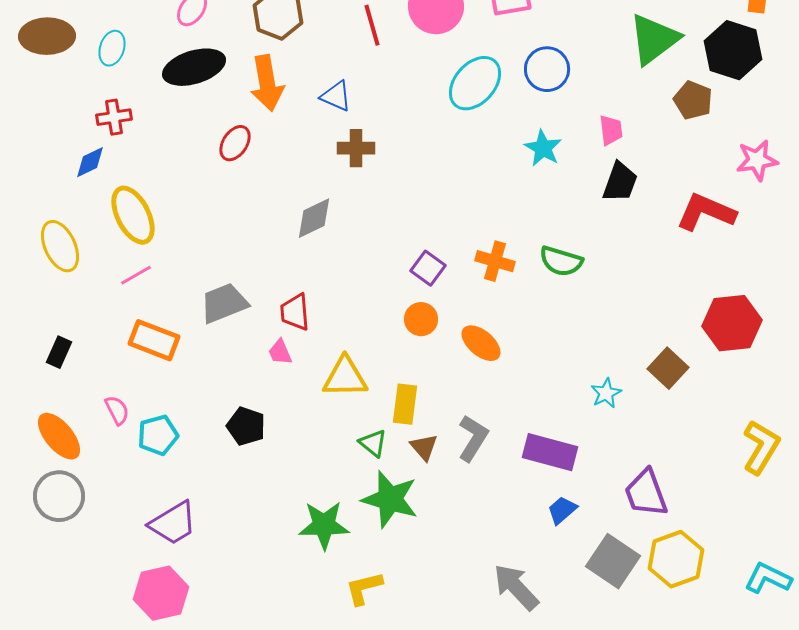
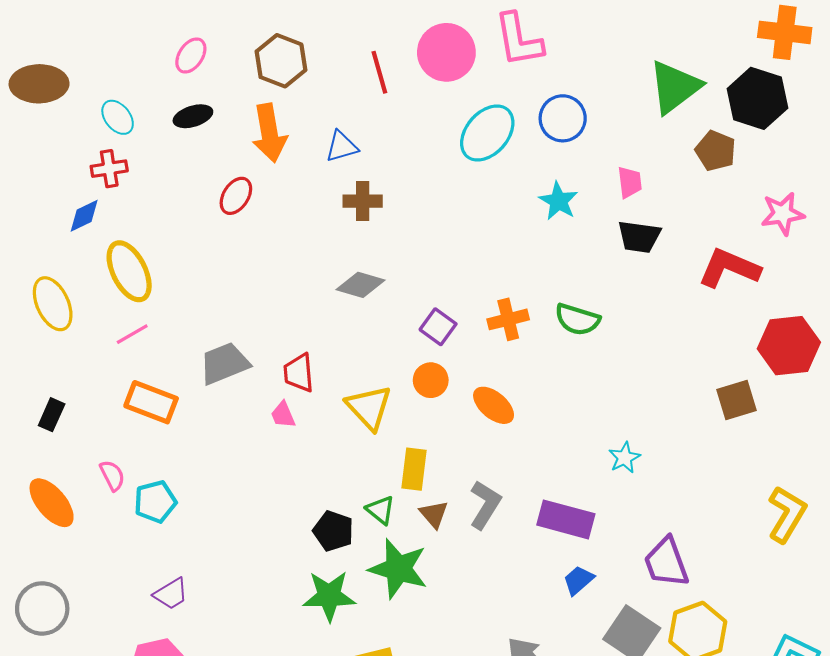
cyan ellipse: (112, 48) -> (118, 117), moved, turned -56
black ellipse: (194, 67) -> (193, 116), size x0.6
blue triangle: (336, 96) -> (342, 147), turned -40
black trapezoid: (620, 182) -> (639, 237), turned 78
gray diamond: (314, 218) -> (361, 285), moved, turned 42
orange cross: (495, 261) -> (508, 319), turned -30
red hexagon: (732, 323) -> (789, 346), moved
brown square: (668, 368) -> (737, 400), moved, turned 30
yellow triangle: (345, 377) -> (369, 407), moved, turned 48
black pentagon: (246, 426) -> (333, 531), moved
gray circle: (59, 496) -> (42, 608), moved
purple trapezoid: (173, 523) -> (171, 594), size x0.7

